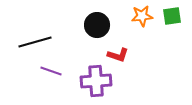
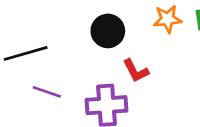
red L-shape: (118, 55) -> (136, 71), turned 45

